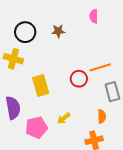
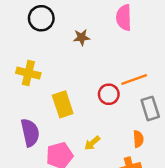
pink semicircle: (94, 16) -> (124, 18), size x1.5
black circle: (25, 32) -> (41, 18), moved

